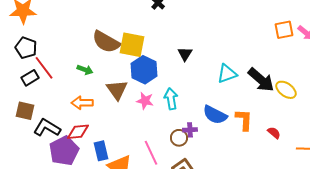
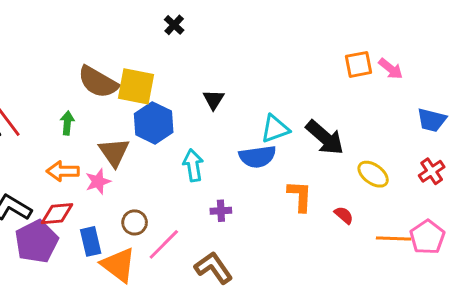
green arrow: (85, 70) -> (67, 123), turned -105
yellow ellipse: (286, 90) -> (373, 174), moved
pink star: (145, 101) -> (98, 181), moved, turned -30
blue semicircle: (215, 115) -> (257, 157), moved, turned -35
brown circle: (179, 138) -> (135, 222), moved
pink line: (151, 153) -> (164, 244), turned 70

